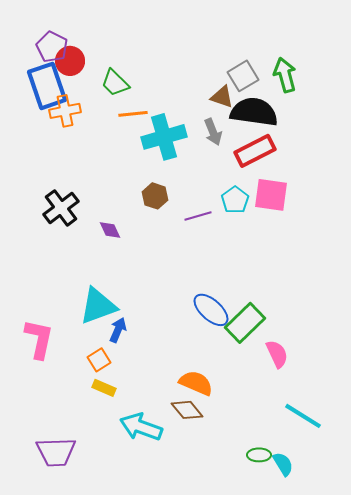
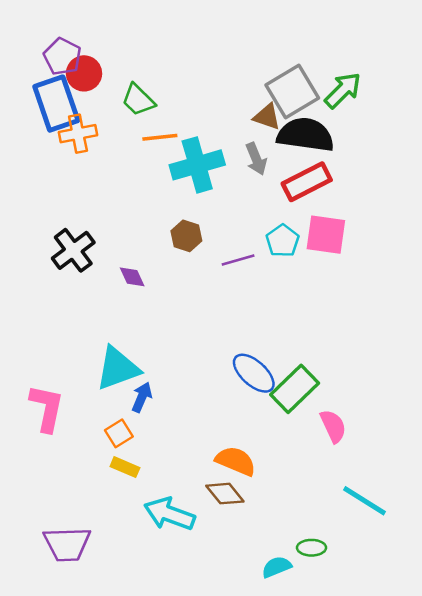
green arrow: (285, 75) -> (343, 90), turned 60
gray square: (243, 76) -> (292, 91), size x1.4
cyan semicircle: (283, 464) -> (277, 567), moved, turned -80

